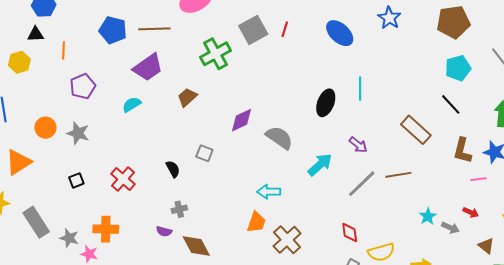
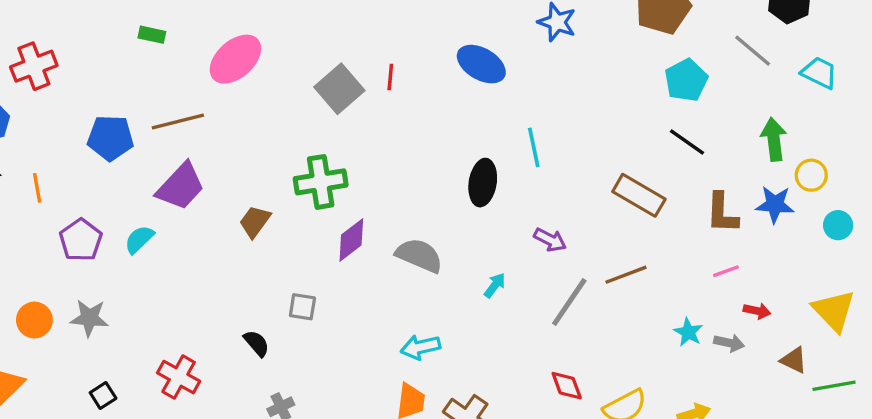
green cross: (216, 54) -> (321, 182), moved, turned 32
cyan semicircle: (132, 104) -> (139, 239), moved
cyan arrow: (320, 165) -> (495, 285), size x0.6
pink line: (479, 179) -> (726, 271), moved

